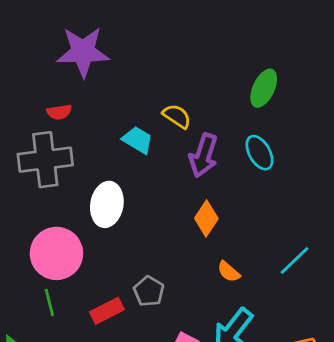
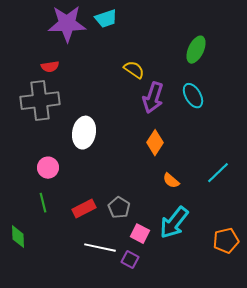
cyan trapezoid: (138, 140) -> (106, 19), moved, turned 130
pink circle: (56, 253) -> (48, 168), size x0.6
gray pentagon: (149, 291) -> (119, 208), moved

